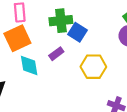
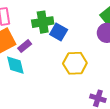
purple rectangle: (56, 54) -> (25, 46), moved

